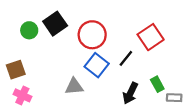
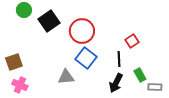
green circle: (29, 30) -> (24, 10), moved
red square: (151, 37) -> (132, 41), moved, size x0.6
black line: (126, 58) -> (119, 59), moved, turned -42

